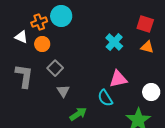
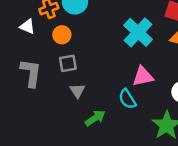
cyan cross: (114, 42) -> (138, 32), size x1.4
orange circle: (42, 44) -> (62, 35), moved
gray square: (55, 68) -> (68, 63), turned 35

